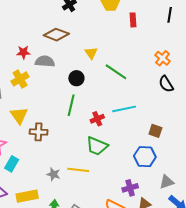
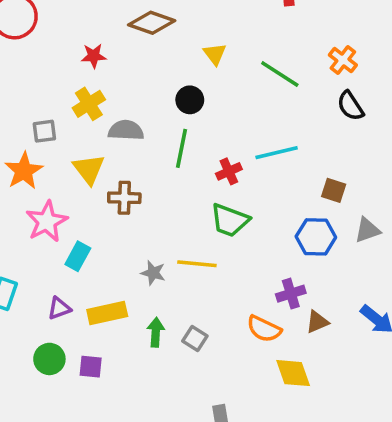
gray semicircle: (45, 61) -> (126, 130), moved
green line: (116, 72) -> (280, 74), moved
gray triangle: (167, 182) -> (367, 230), moved

